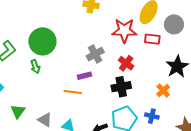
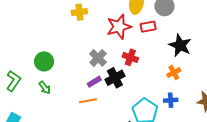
green circle: (42, 41) -> (44, 61), size x0.7
black cross: (121, 87) -> (115, 78), moved
orange cross: (163, 91) -> (174, 73), turned 32

